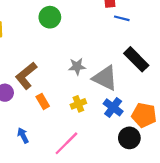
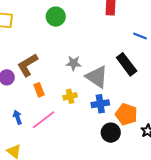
blue line: (122, 18) -> (140, 36), moved
blue cross: (113, 107) -> (100, 104), turned 36
pink line: (66, 143) -> (43, 120), moved

